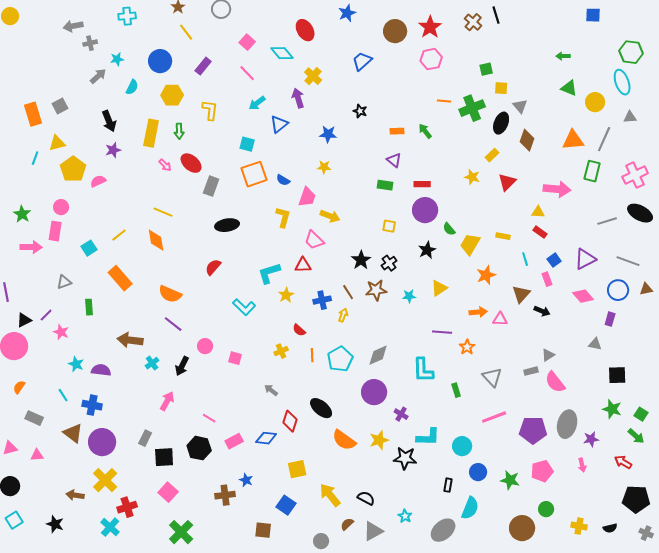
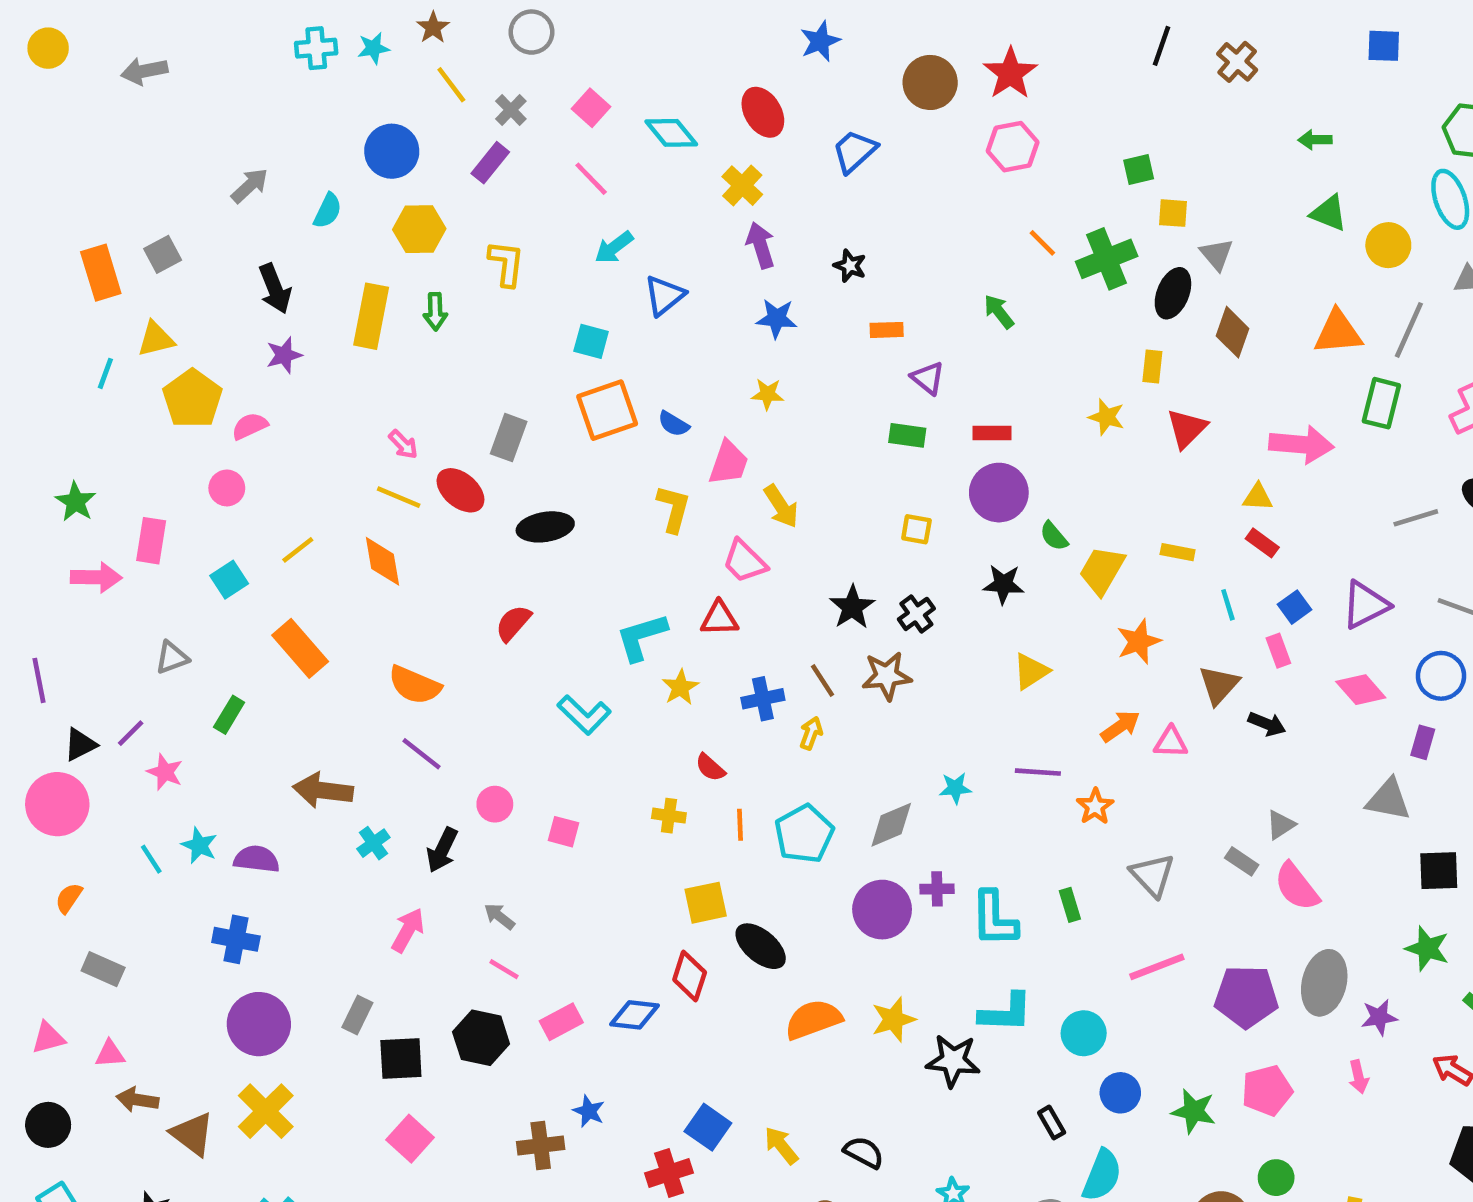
black line: (496, 15) -> (1162, 46), turned 36
brown cross: (473, 22) -> (1237, 62), moved
gray arrow: (73, 26) -> (144, 71), moved
red ellipse: (305, 30) -> (763, 112), moved
gray cross: (90, 43) -> (511, 110), moved, turned -32
cyan star: (117, 59) -> (373, 48), moved
purple arrow: (298, 98) -> (761, 245), moved
orange line: (444, 101) -> (1042, 243), turned 40
orange rectangle: (397, 131) -> (887, 330), moved
yellow rectangle: (492, 155) -> (1152, 367), turned -40
red ellipse: (191, 163) -> (460, 490), moved
pink arrow: (165, 165) -> (403, 444), moved
pink circle: (61, 207) -> (227, 488), moved
yellow arrow: (330, 216) -> (781, 506), turned 36
black star: (427, 250) -> (1003, 584), turned 30
cyan star: (409, 296) -> (955, 788), moved
green rectangle: (89, 307) -> (229, 715), turned 35
orange arrow: (478, 312) -> (1120, 726), turned -30
gray triangle: (595, 344) -> (1388, 800), size x1.5
yellow cross: (281, 351) -> (669, 816), turned 32
cyan L-shape: (423, 370) -> (994, 919), moved
gray rectangle: (531, 371) -> (1242, 861), turned 48
gray arrow: (271, 390) -> (499, 916), moved
cyan line: (63, 395) -> (151, 859), moved
purple cross: (401, 414) -> (937, 889), moved, turned -32
brown triangle: (73, 433) -> (192, 1134), moved
orange semicircle: (344, 440) -> (813, 1019), turned 125
yellow square: (297, 469) -> (706, 903), moved
black rectangle: (448, 485) -> (1052, 1123), turned -40
brown arrow: (75, 495) -> (137, 1100), moved
yellow arrow: (330, 495) -> (781, 1146), size x0.7
blue square: (286, 505) -> (708, 1127), moved
red cross: (127, 507) -> (669, 1173), moved

